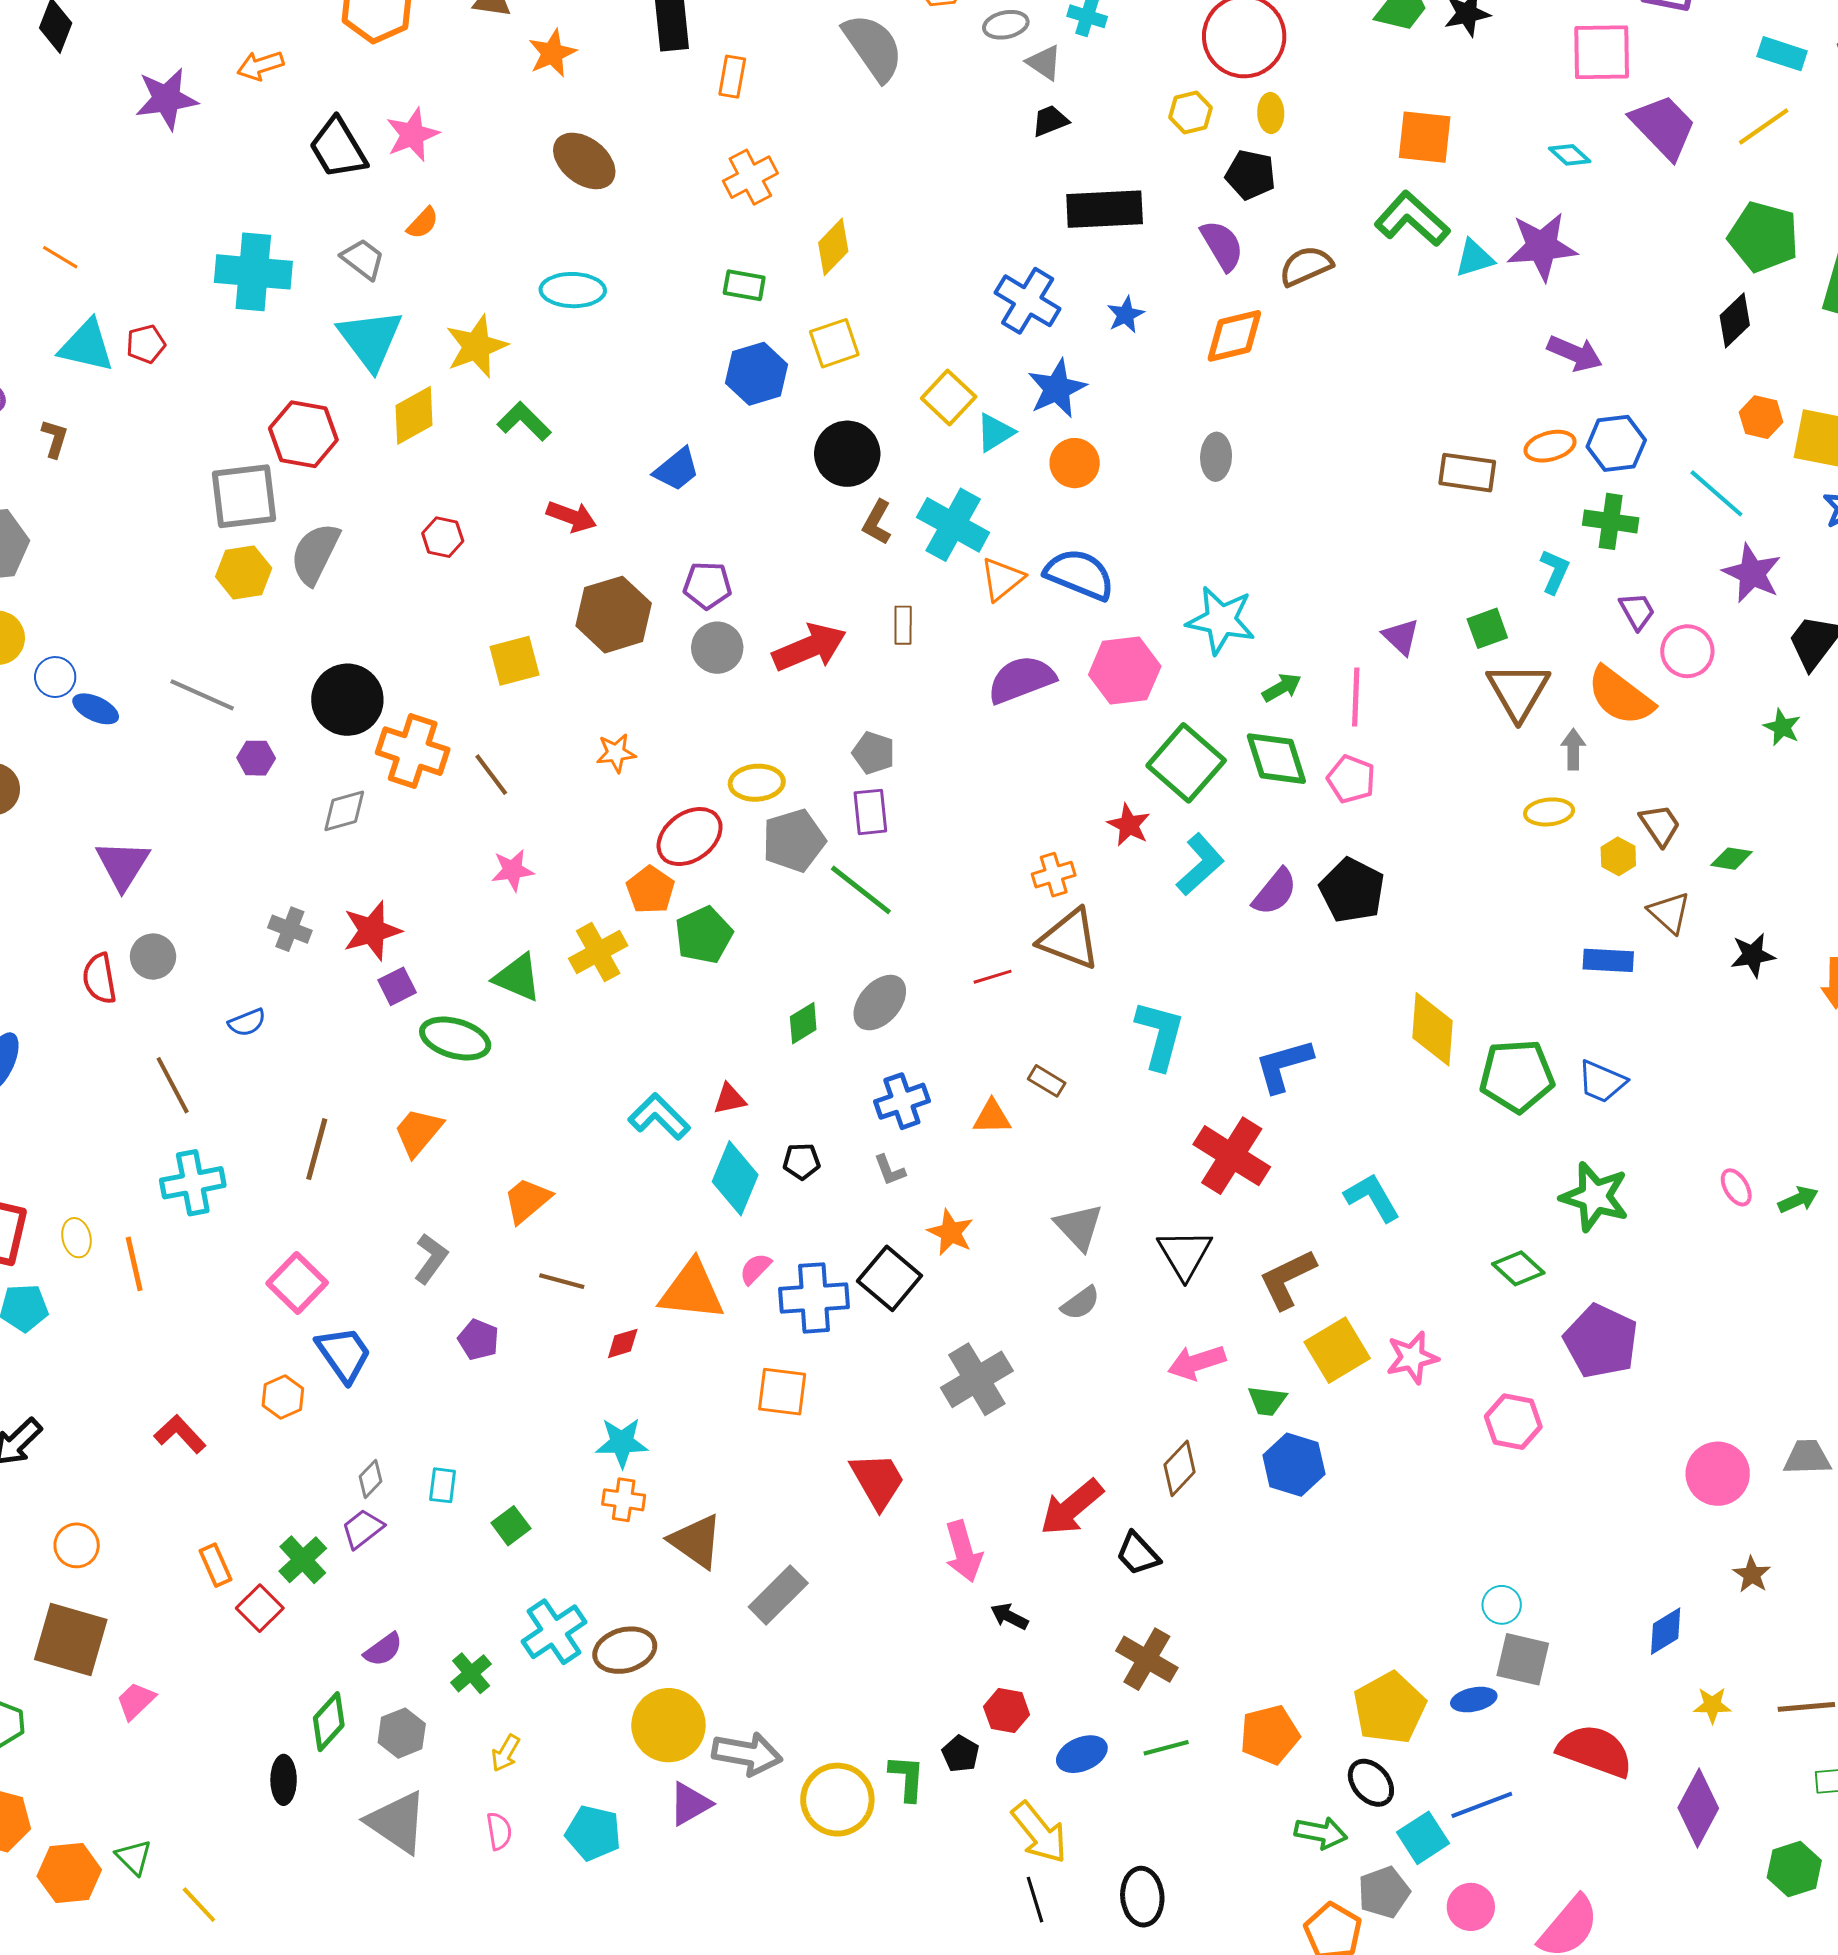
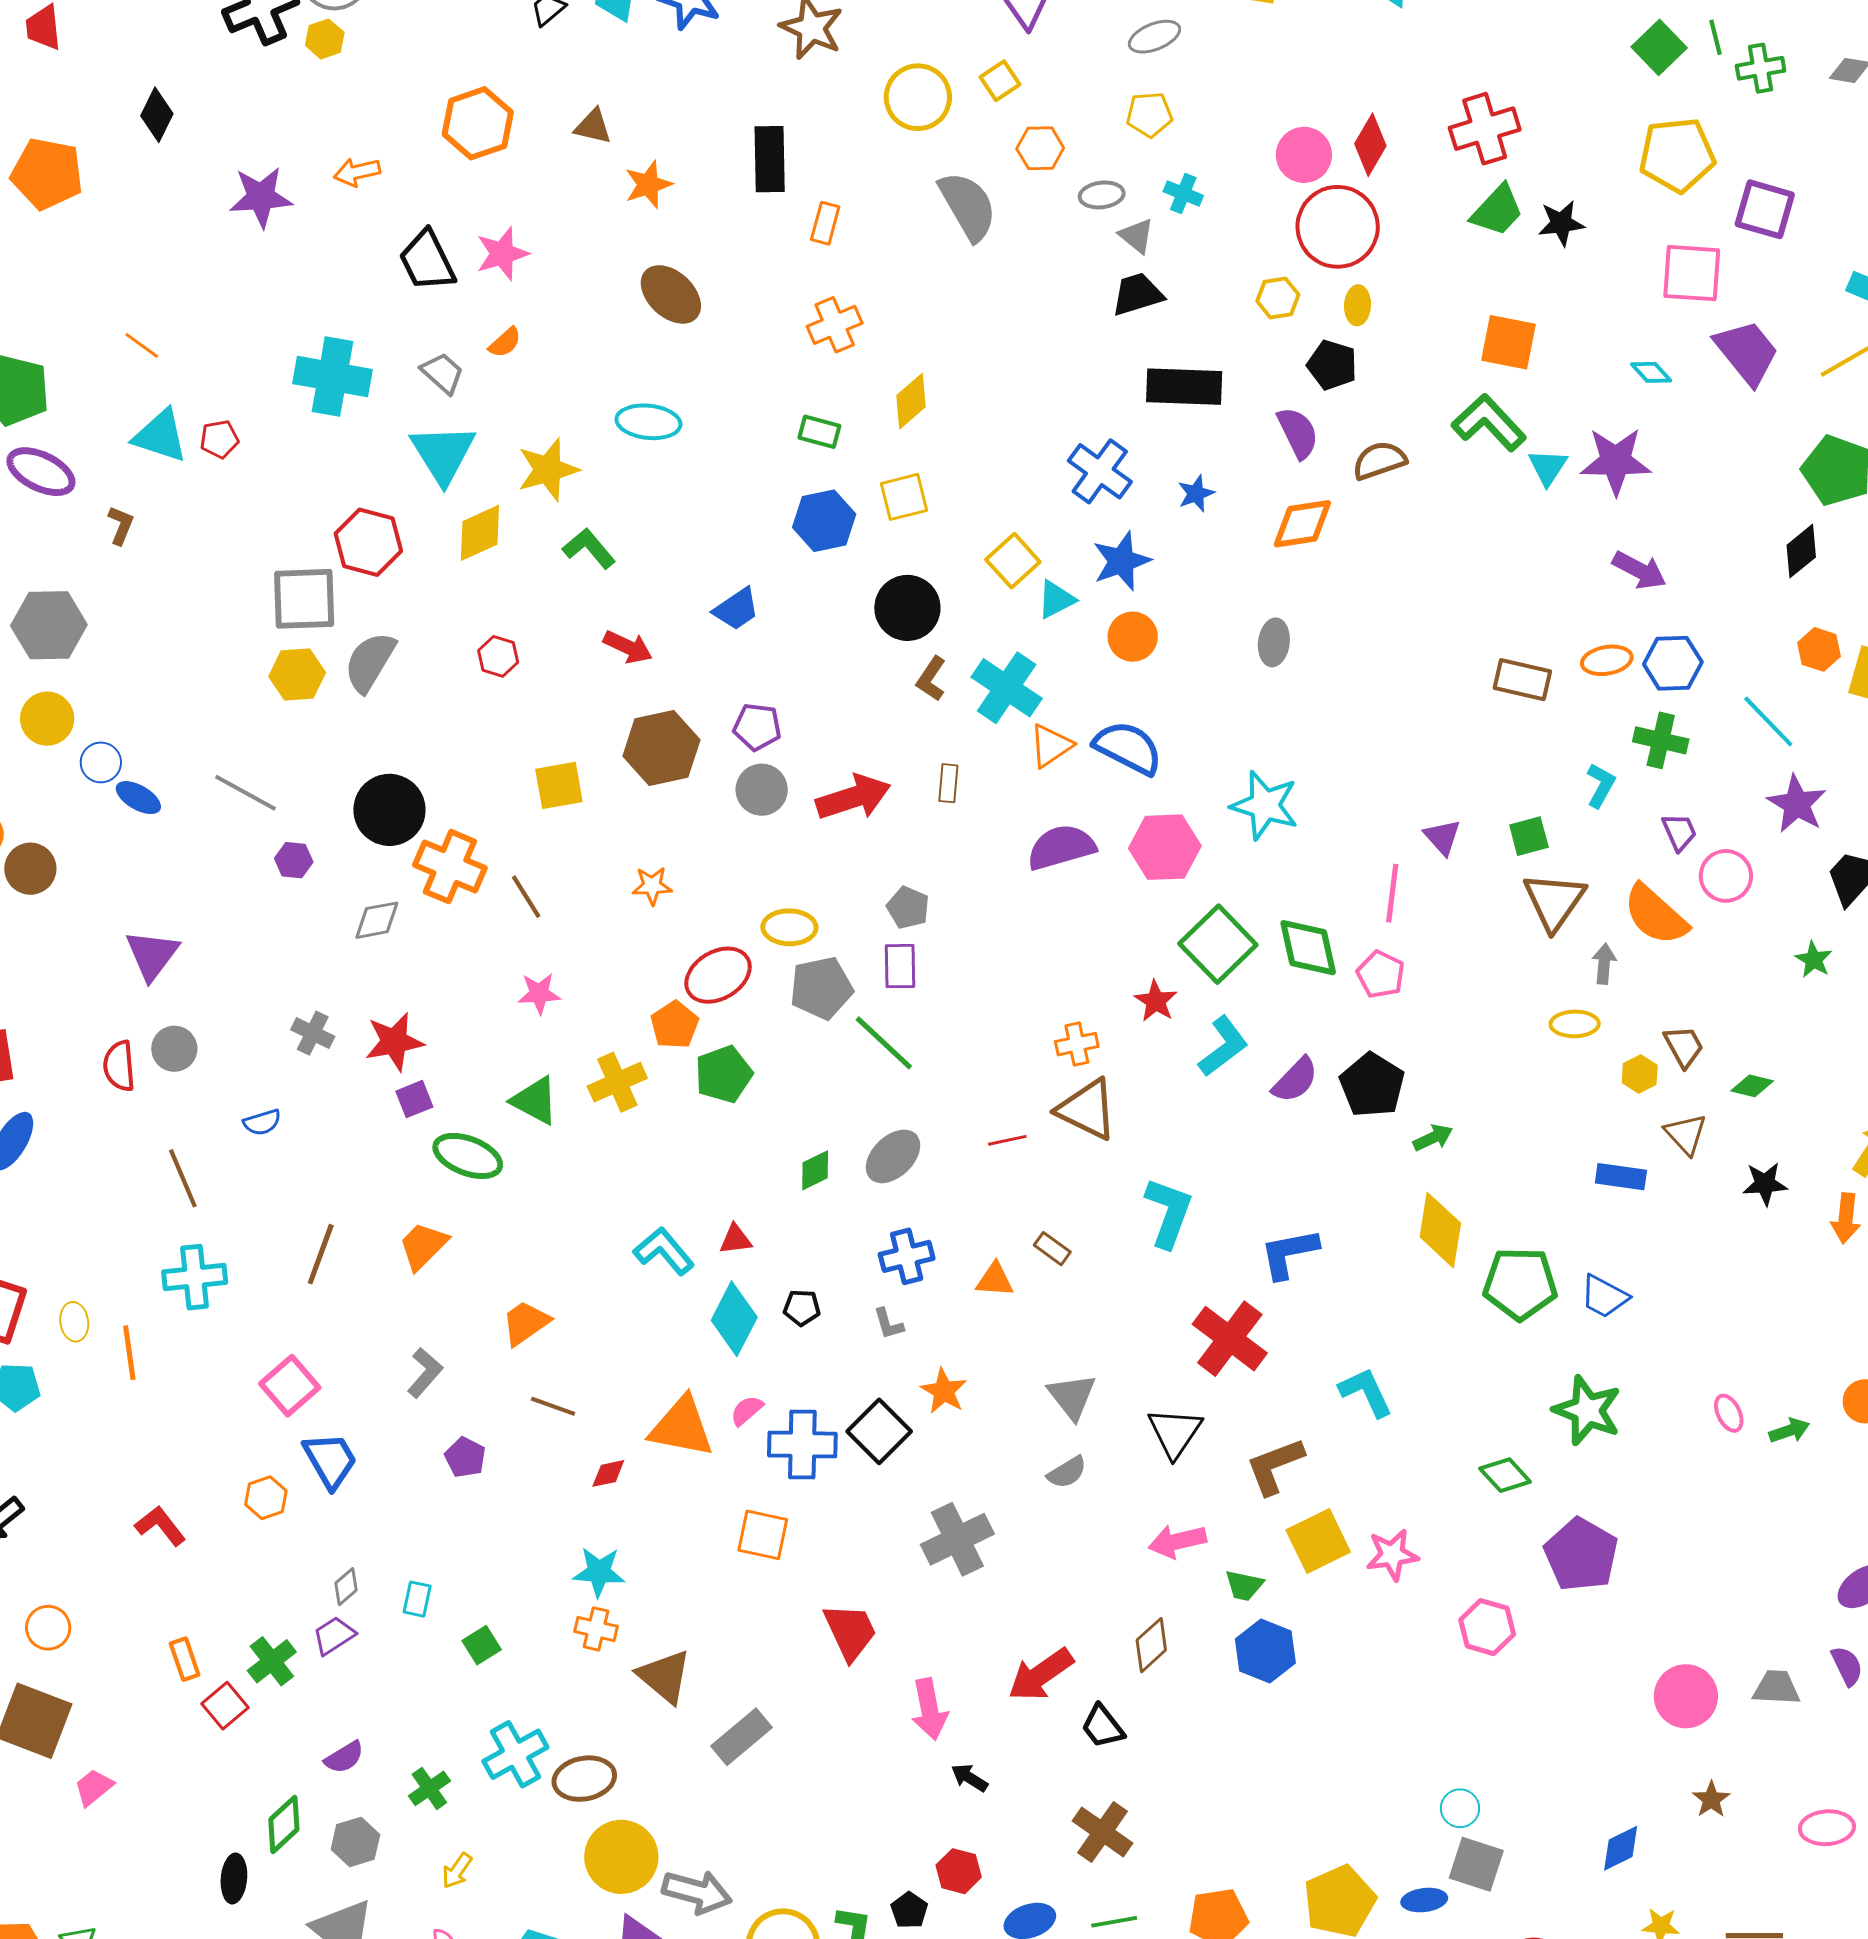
black trapezoid: (1050, 121) -> (1137, 294), size x1.4
cyan triangle: (1474, 258) -> (1548, 467), turned -45
green arrow: (1282, 688) -> (1433, 1138), moved

